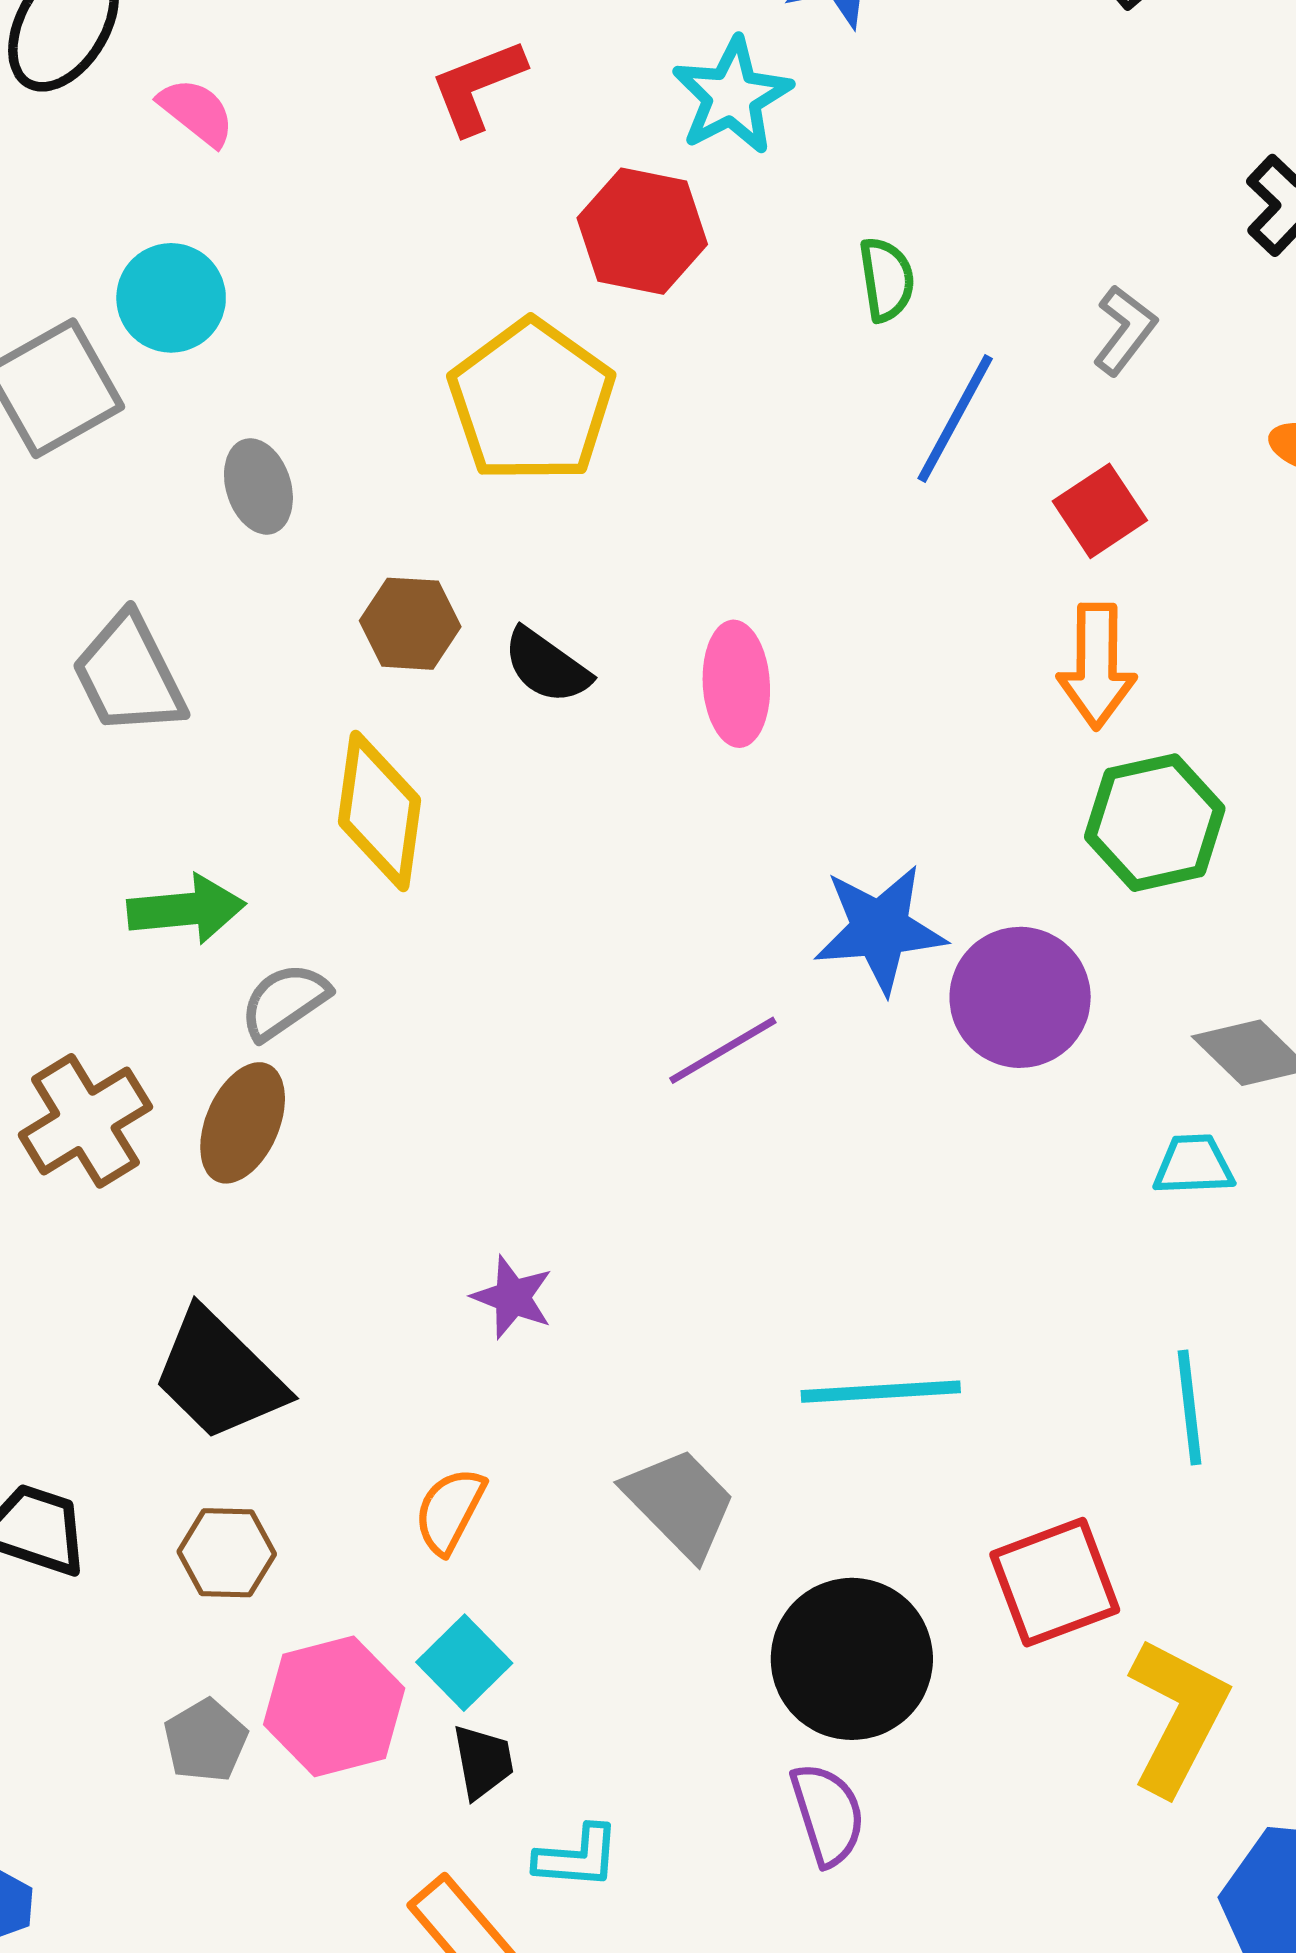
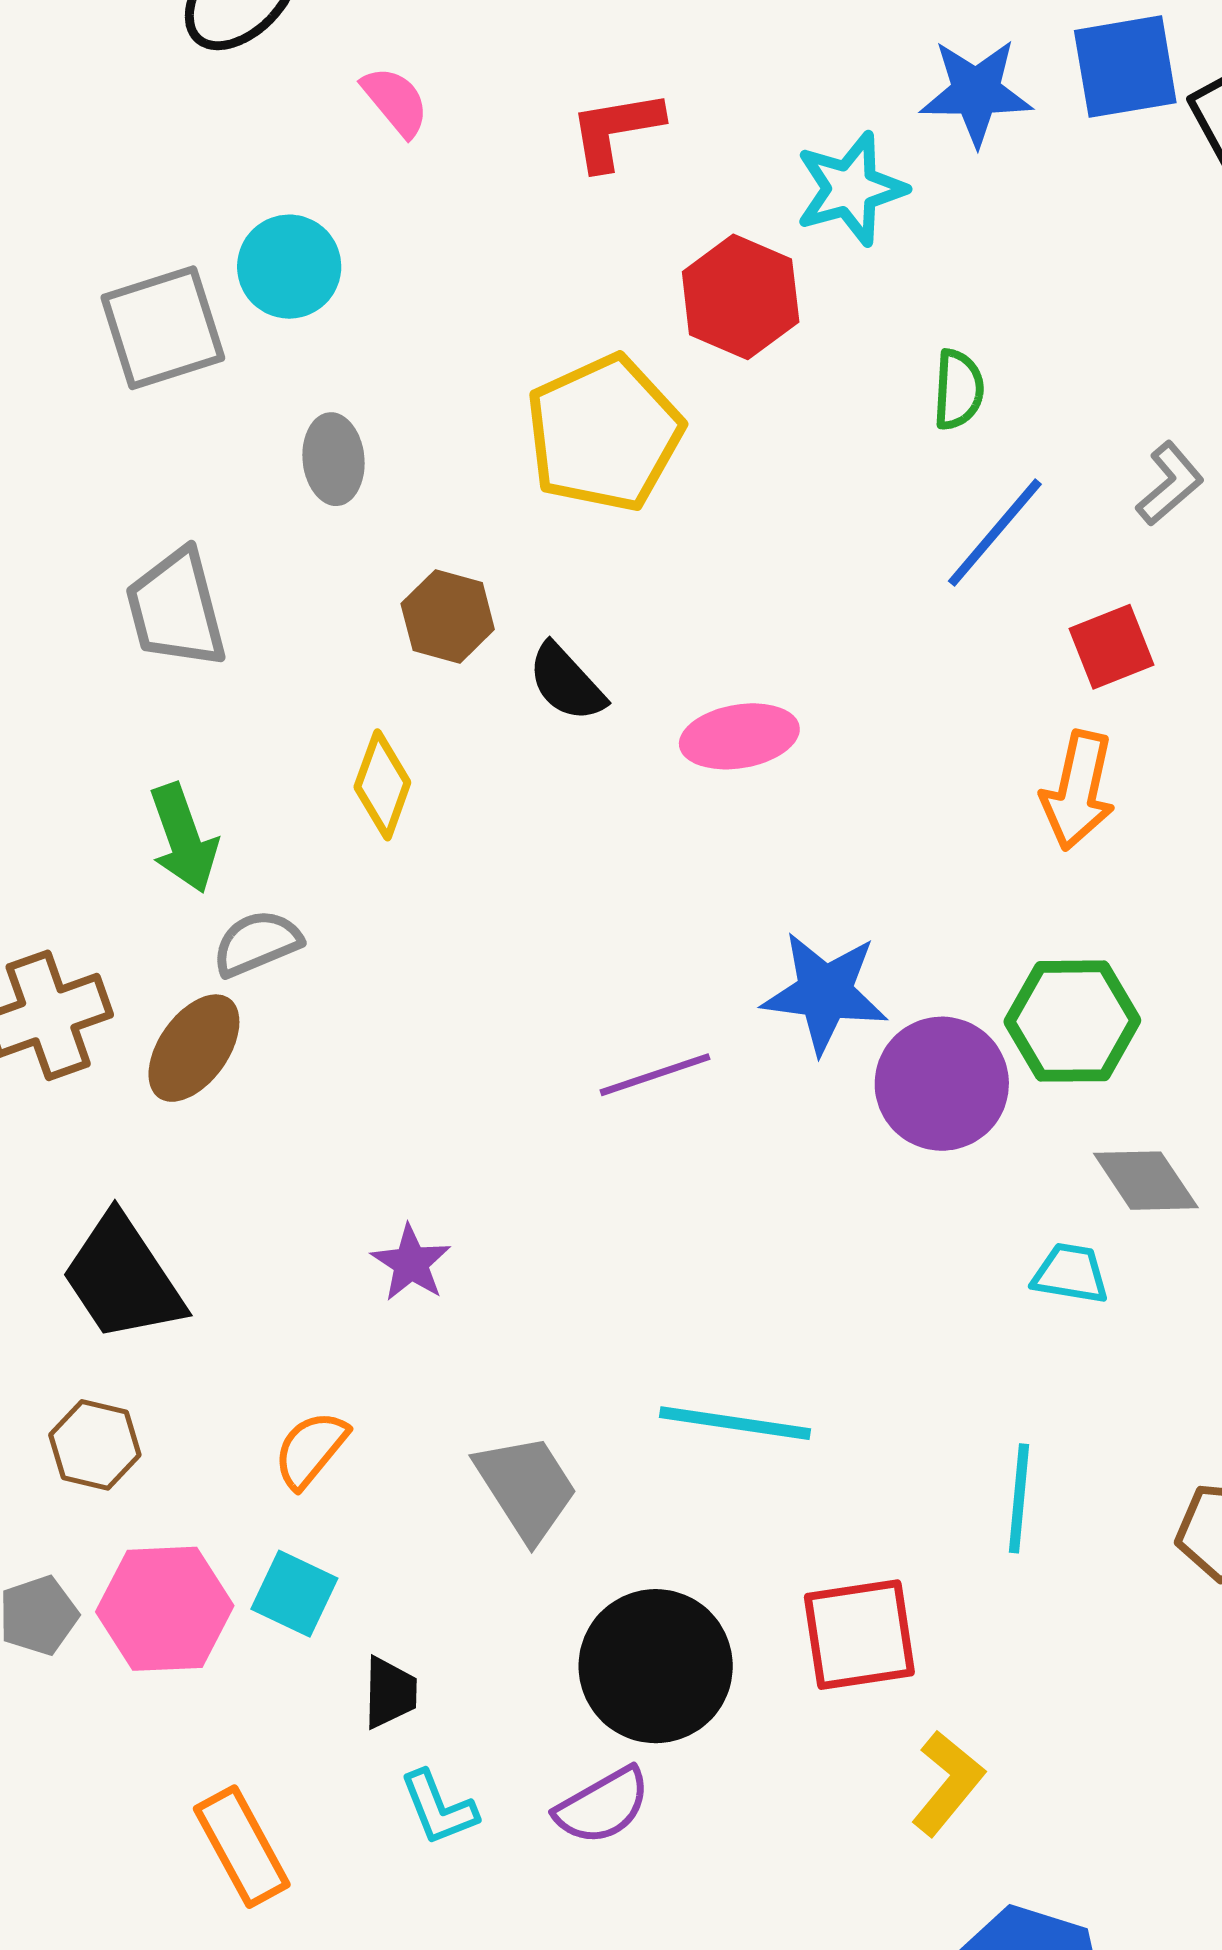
pink semicircle: (197, 112) -> (395, 101), moved
pink ellipse: (736, 684) -> (739, 736), turned 72
yellow diamond: (379, 811) -> (382, 785), size x0.7
green hexagon: (1155, 823) -> (1072, 1021), moved
green arrow: (186, 909) -> (184, 838), turned 64
cyan square: (464, 1663) -> (294, 1594), turned -32
yellow L-shape: (1178, 1716) -> (948, 1783), size x0.7
black trapezoid: (483, 1762) -> (390, 1693), moved
purple semicircle: (828, 1814) -> (603, 1806), turned 66
cyan L-shape: (577, 1857) -> (439, 1808), moved, turned 52

